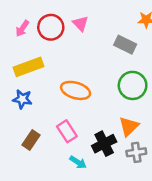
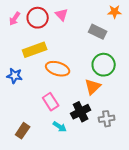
yellow rectangle: (28, 67) -> (35, 50), moved
orange triangle: (129, 126) -> (93, 87), moved
brown rectangle: (31, 140) -> (23, 131), moved

